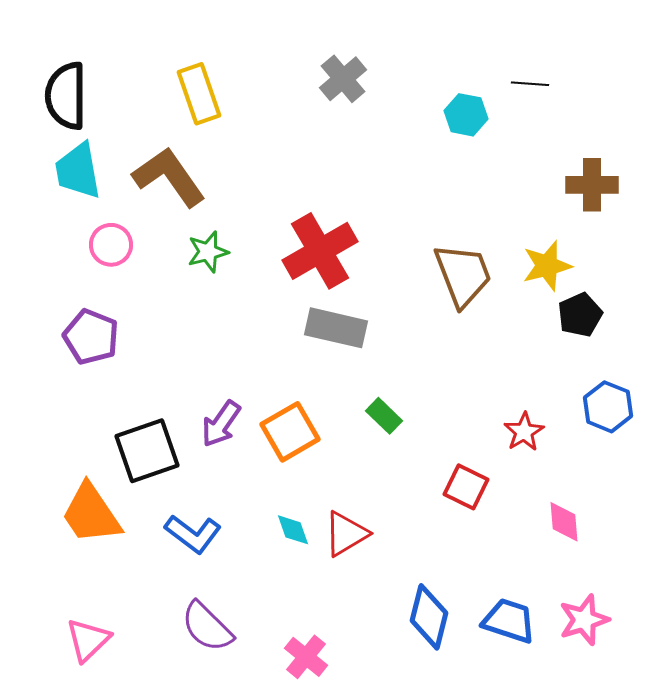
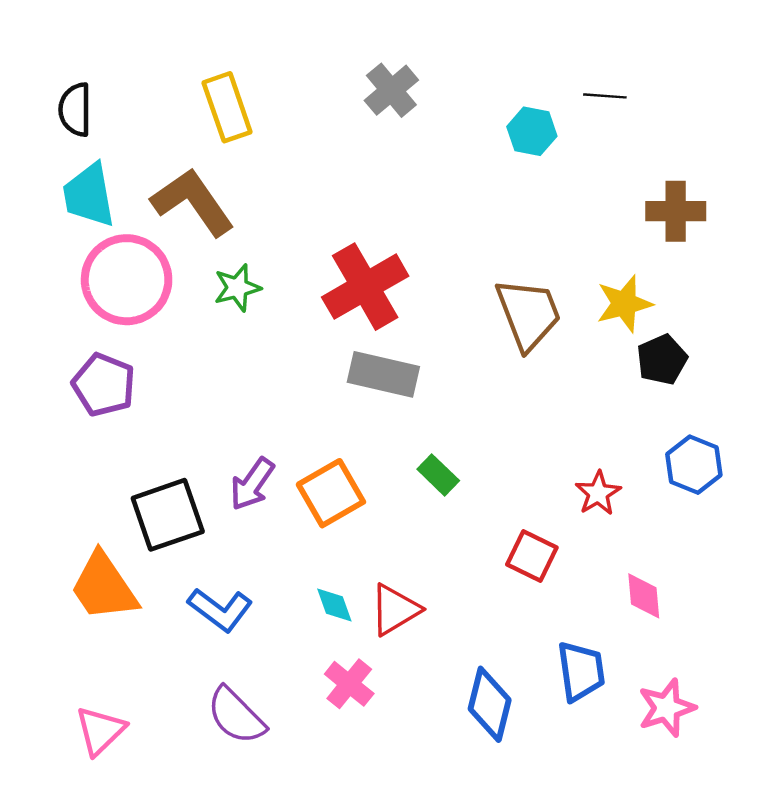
black semicircle: (66, 96) -> (75, 110), size x0.7
pink circle: (111, 245) -> (127, 280), size x1.8
blue trapezoid: (509, 621) -> (581, 671), moved, turned 64
pink cross: (306, 657) -> (349, 684), moved

